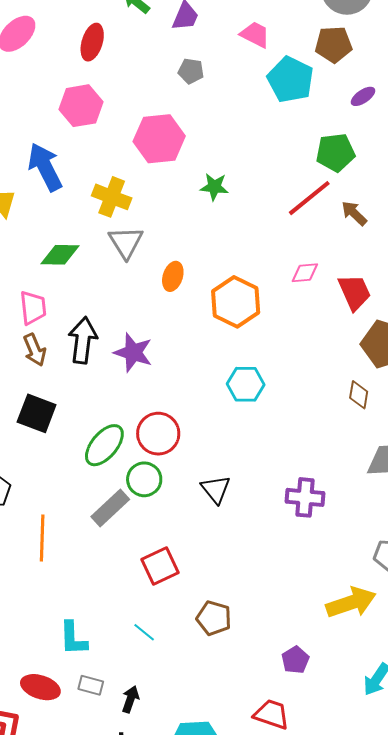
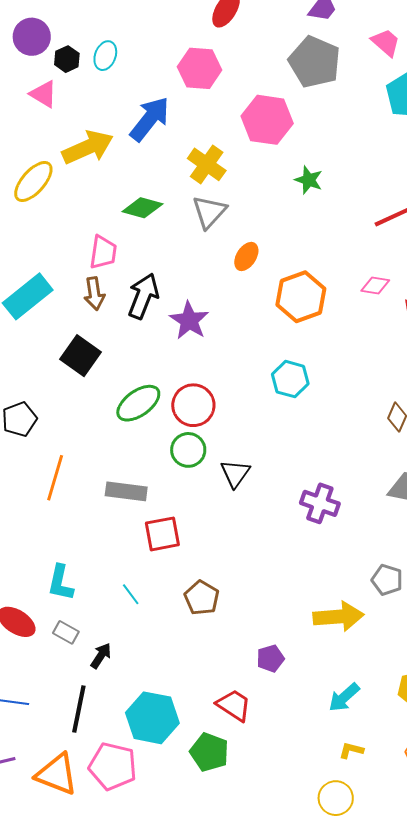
gray pentagon: (191, 71) -> (315, 62), size x2.0
blue arrow: (45, 167) -> (150, 119), turned 51
green circle: (144, 479) -> (188, 450), moved
gray rectangle: (110, 508) -> (126, 491), moved, turned 36

